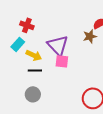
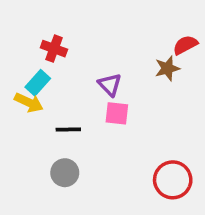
purple triangle: (58, 45) -> (110, 85), size x0.6
yellow arrow: (34, 55) -> (29, 103), moved

